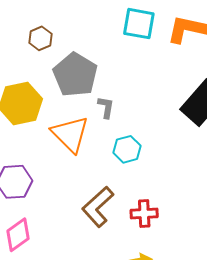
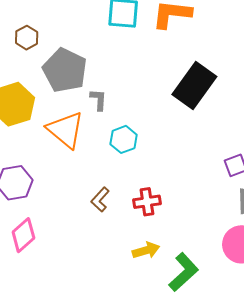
brown L-shape: (98, 207) -> (100, 200), size x0.6

